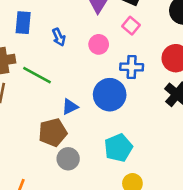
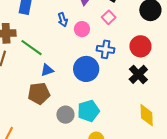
blue arrow: (59, 37) -> (63, 20), moved
blue triangle: (70, 107) -> (47, 70), moved
gray circle: (68, 159) -> (65, 115), moved

